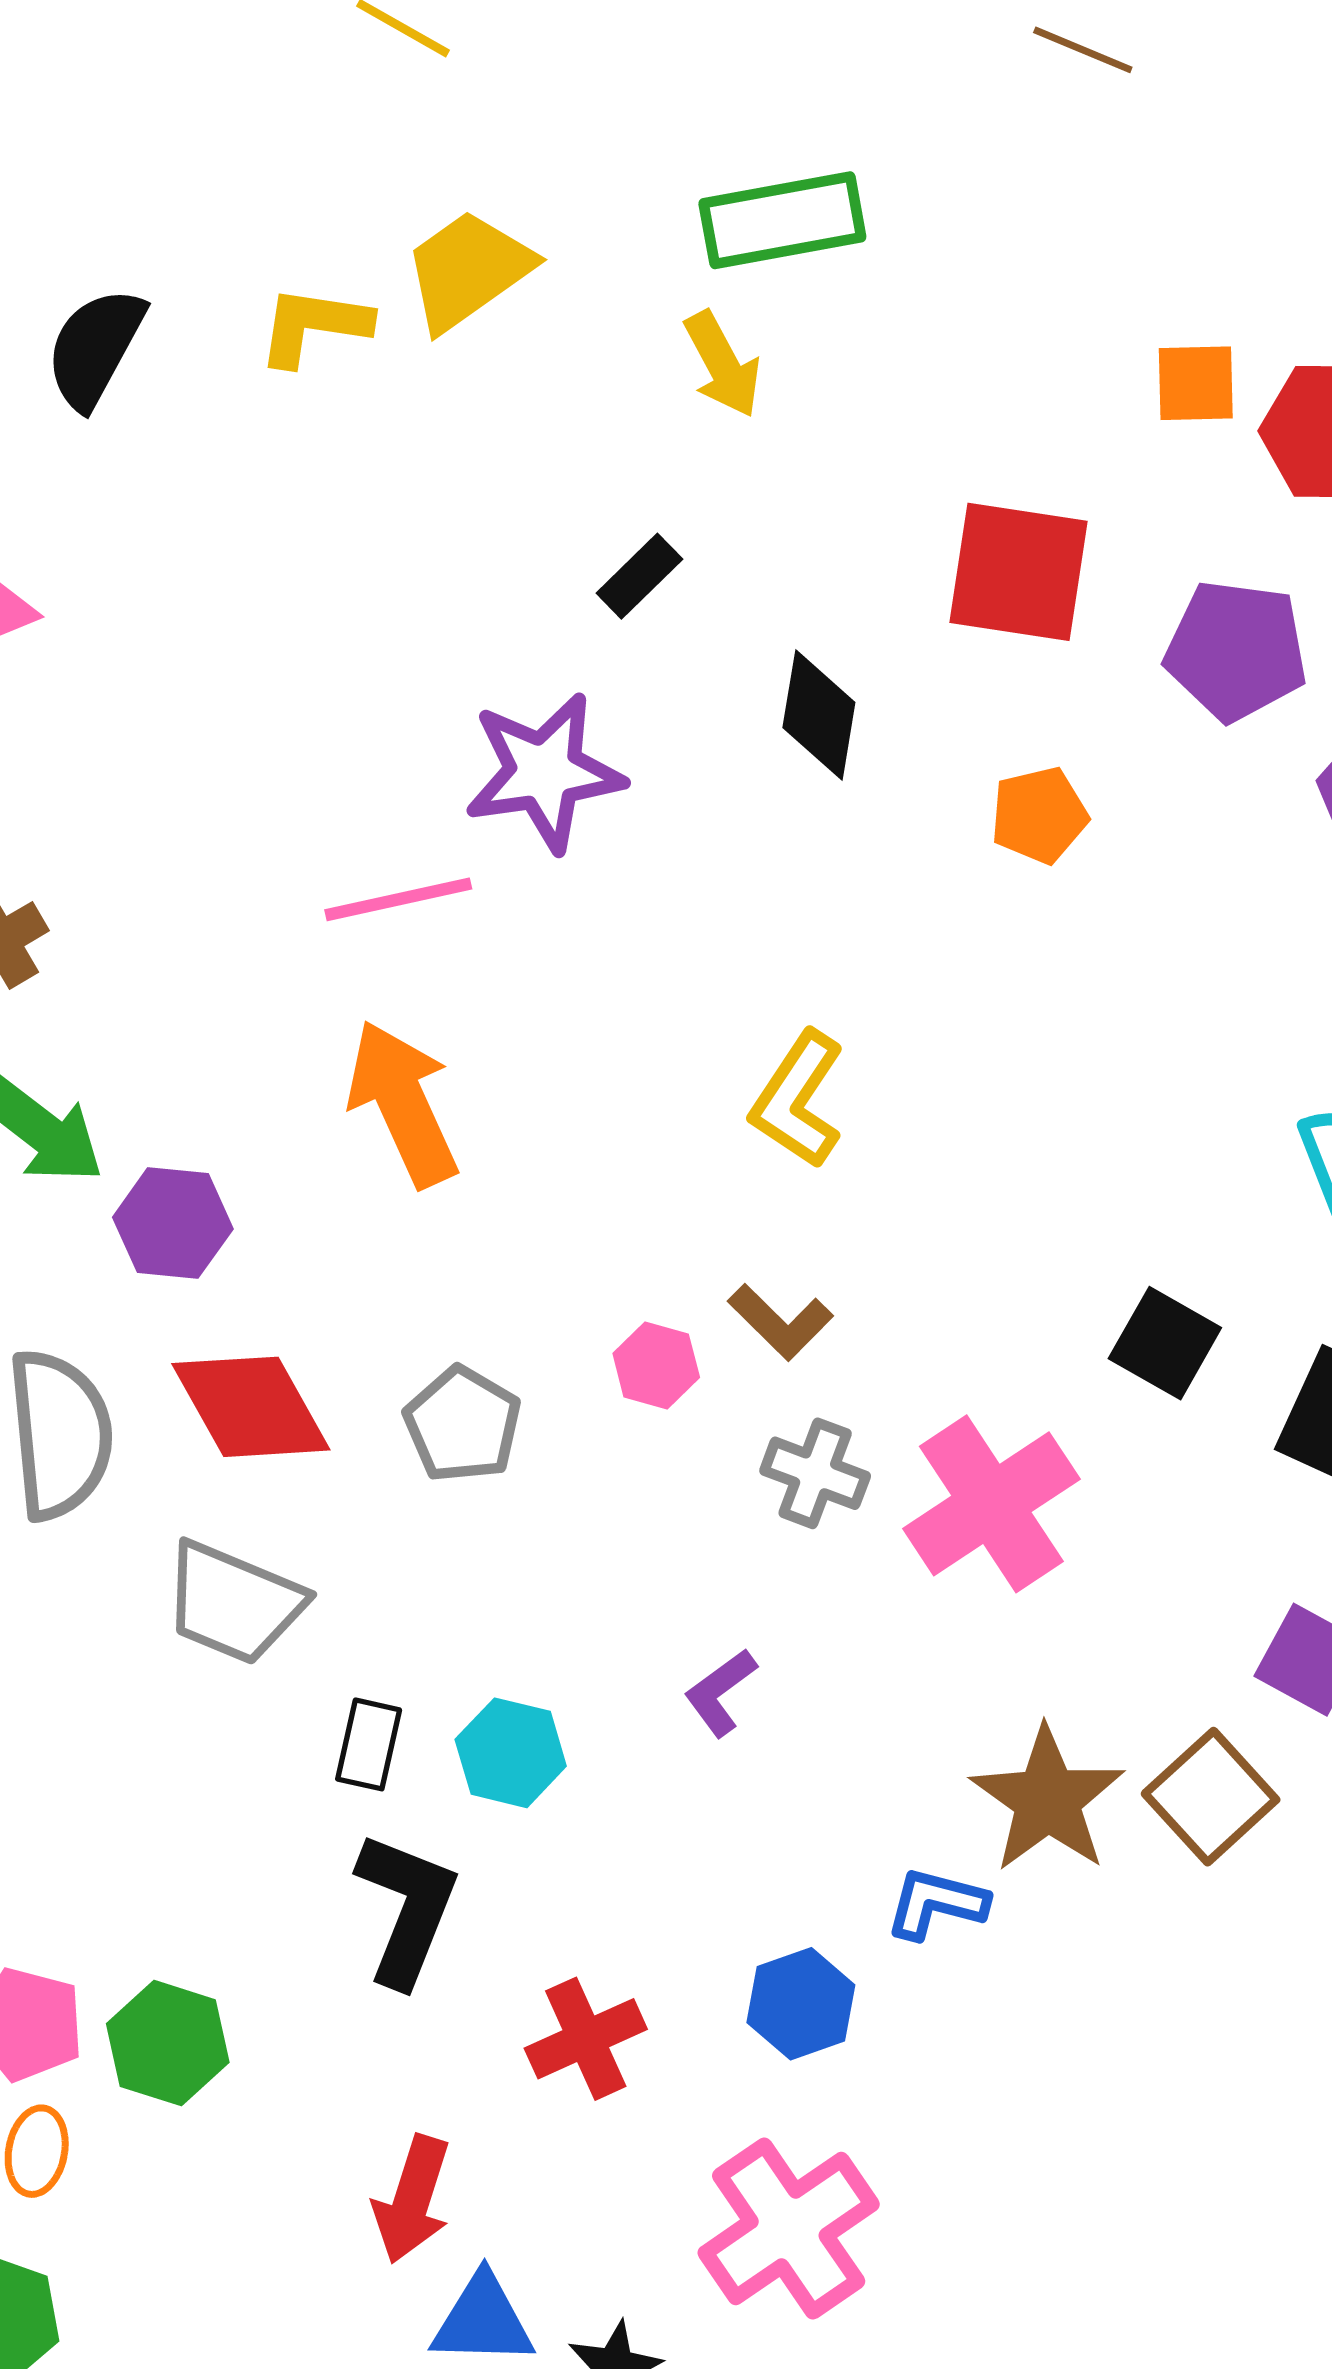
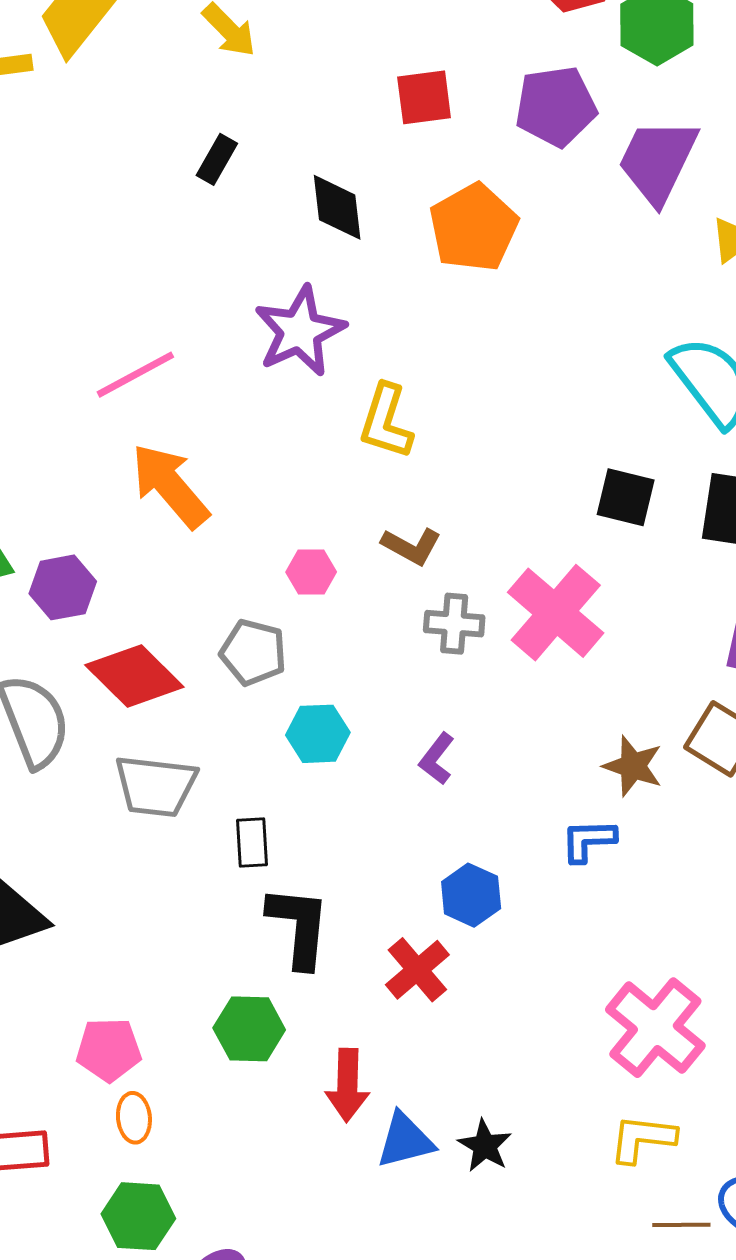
red square: (1018, 572) -> (424, 97), size x0.7
purple star: (544, 772) -> (300, 331), moved
orange pentagon: (1039, 815) -> (474, 228), size x1.6
pink hexagon: (656, 1365) -> (311, 572), moved
cyan hexagon: (511, 1753) -> (318, 734), moved
brown star: (1047, 1800) -> (633, 766), size x0.7
blue hexagon: (801, 2004) -> (471, 895), moved
green hexagon: (168, 2043) -> (249, 1029), moved
pink cross: (789, 2228) -> (655, 1028), moved

